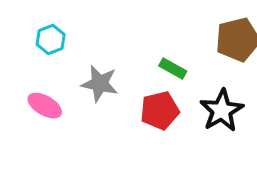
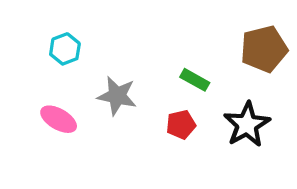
red pentagon: (160, 111) -> (181, 125), size x0.7

